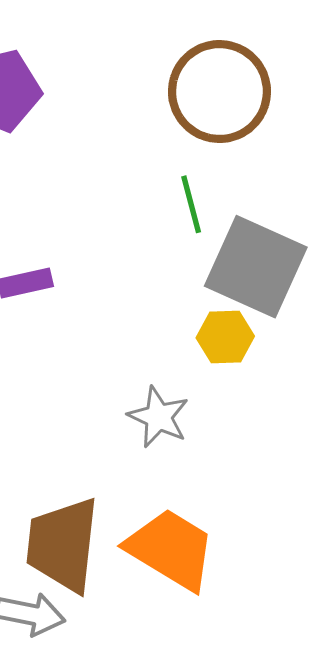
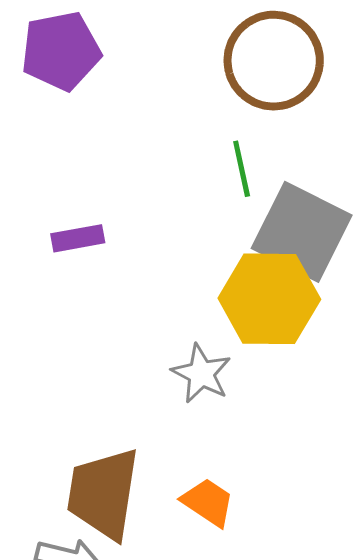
yellow hexagon: (225, 337) -> (269, 299), size x1.8
orange trapezoid: (171, 549) -> (208, 502), size x0.6

